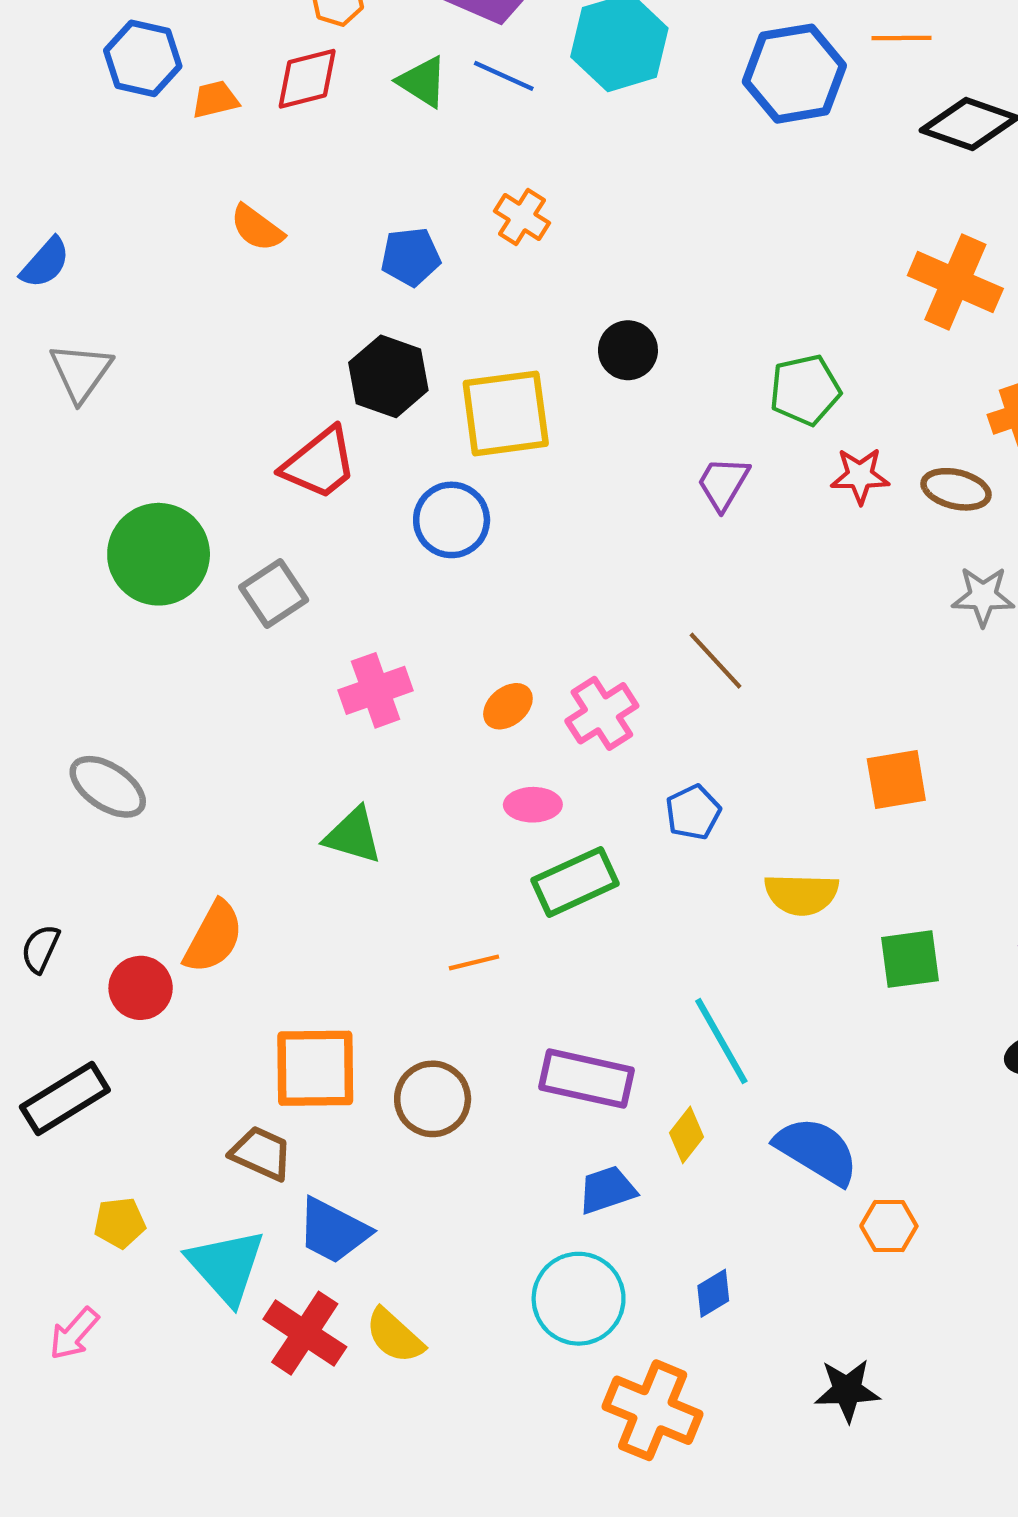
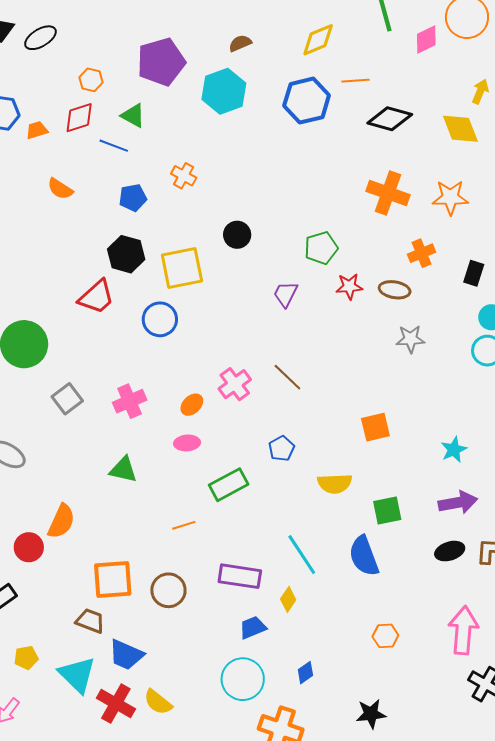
blue line: (504, 76) -> (114, 146), moved
gray square: (274, 593) -> (67, 399), moved
pink cross: (602, 713) -> (235, 384), moved
pink ellipse: (533, 805) -> (187, 443), moved
blue semicircle: (817, 1151) -> (364, 556), moved, turned -138

